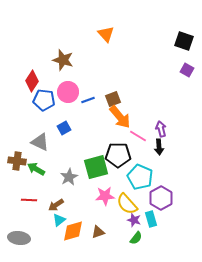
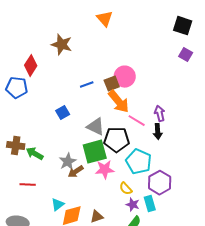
pink circle: (68, 92) -> (125, 77), moved
blue pentagon: (44, 100) -> (17, 88), moved
gray triangle: (40, 142) -> (96, 127), moved
pink star: (105, 196) -> (105, 170), moved
yellow semicircle: (127, 204) -> (126, 189), size x0.6
brown arrow: (56, 205) -> (76, 172), moved

